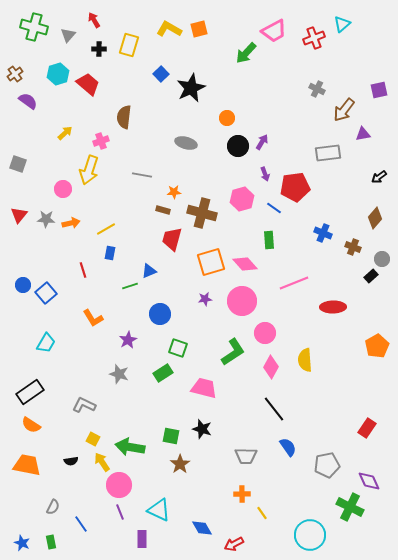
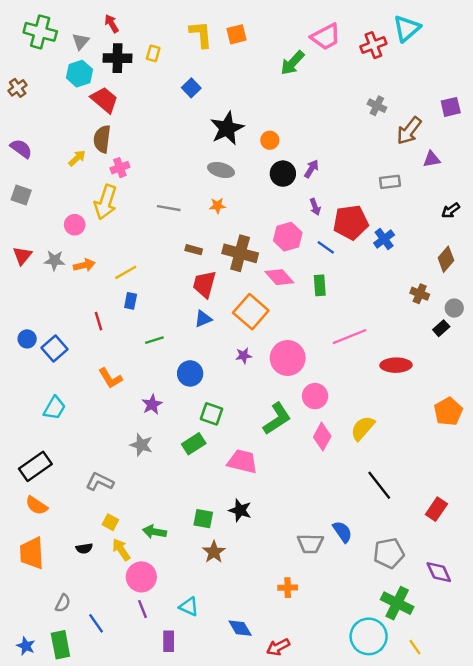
cyan triangle: (342, 24) -> (407, 28), size x1.4
yellow L-shape: (169, 29) -> (201, 34), turned 55
yellow rectangle: (129, 45) -> (153, 53), size x0.6
black cross: (99, 49) -> (118, 58), size x1.6
cyan hexagon: (58, 74) -> (79, 74), moved
black star: (191, 88) -> (227, 128), moved
purple semicircle: (28, 101) -> (21, 149), moved
brown semicircle: (124, 117) -> (102, 139), moved
gray rectangle: (328, 153) -> (390, 182), size x0.7
orange star: (174, 192) -> (217, 206), moved
blue cross: (323, 233) -> (384, 239), moved, turned 30
orange square: (211, 262) -> (251, 312), turned -32
pink diamond: (245, 264) -> (279, 277), moved
blue triangle: (149, 271) -> (203, 319), moved
yellow semicircle: (305, 360) -> (363, 428), turned 45
black line: (274, 409) -> (379, 485), moved
green arrow: (130, 447) -> (154, 532), size x0.7
gray trapezoid: (246, 456) -> (310, 544), moved
orange trapezoid: (27, 465) -> (32, 553), turned -104
green cross: (350, 507) -> (397, 603), moved
cyan triangle: (159, 510) -> (189, 607), size x0.7
yellow line: (262, 513) -> (415, 647), moved
green rectangle: (51, 542) -> (60, 645), size x1.6

